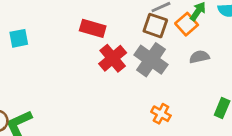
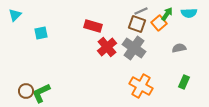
gray semicircle: (199, 57) -> (179, 48), moved
orange cross: (161, 114) -> (141, 86), size x1.6

